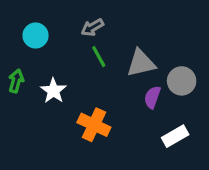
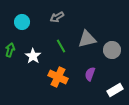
green line: (99, 57) -> (61, 46), moved
purple semicircle: (152, 97) -> (90, 74), moved
white rectangle: (175, 136) -> (115, 90), moved

